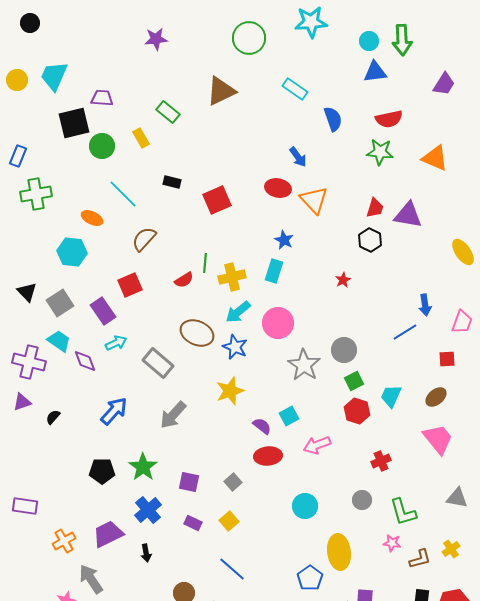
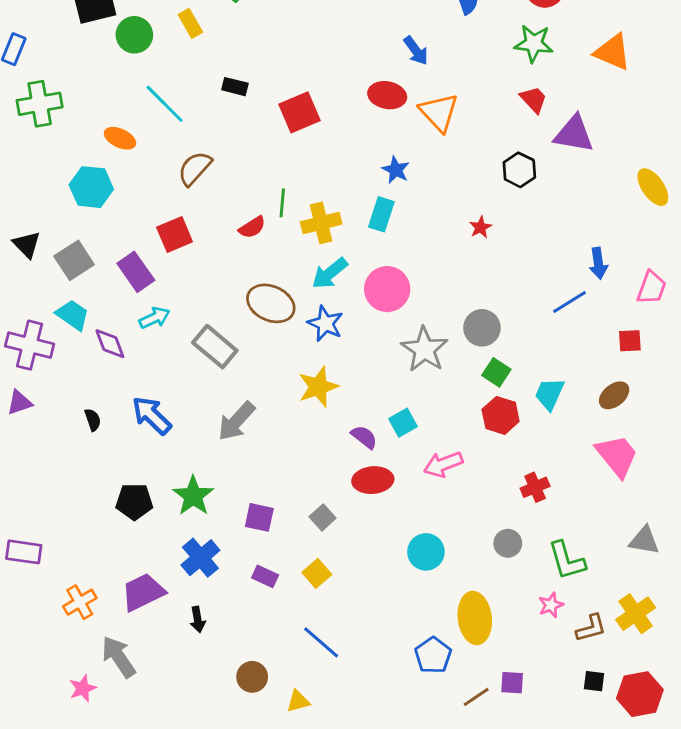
red trapezoid: (375, 208) -> (534, 99), moved, turned -60
green square: (354, 381) -> (496, 372), turned -30
blue arrow: (114, 411) -> (152, 415), turned -88
black semicircle: (53, 417) -> (93, 420), moved, turned 119
pink star: (392, 543) -> (551, 605), turned -30
yellow cross: (451, 549) -> (636, 614), size x1.5

